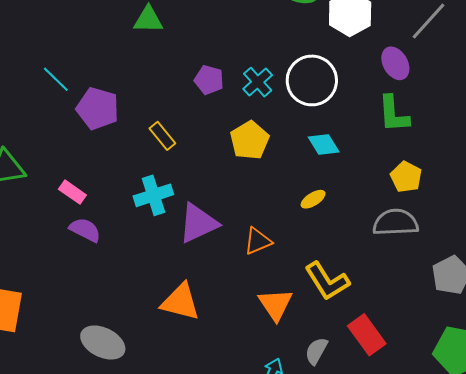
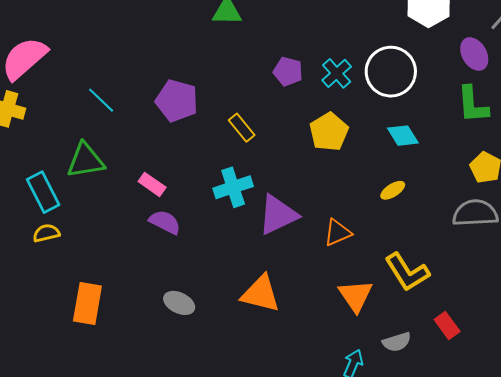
cyan line: (56, 79) -> (101, 100), moved
red rectangle: (367, 335) -> (447, 326), size x0.7
gray ellipse: (103, 343) -> (179, 303), moved, size x0.7
gray semicircle: (316, 351) -> (397, 342), turned -136

